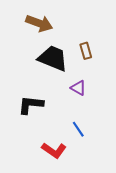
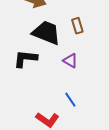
black L-shape: (31, 105) -> (25, 59), moved

